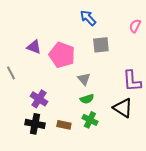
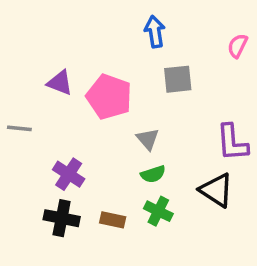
blue arrow: (88, 18) -> (155, 32), turned 36
gray line: (11, 73) -> (19, 128), turned -56

